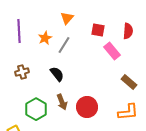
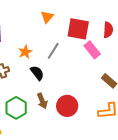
red square: (98, 30) -> (78, 29), size x1.6
orange star: (45, 38) -> (25, 52), moved
gray line: (64, 45) -> (53, 51), moved

